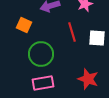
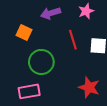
pink rectangle: (43, 83) -> (29, 91), moved

